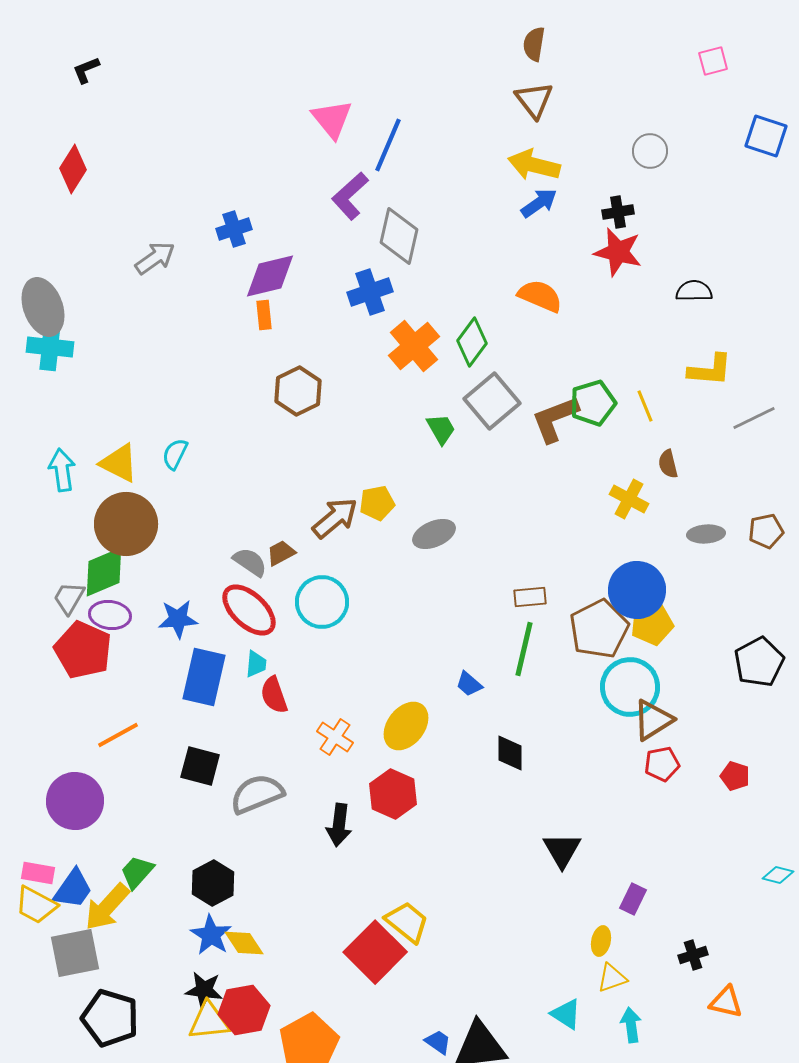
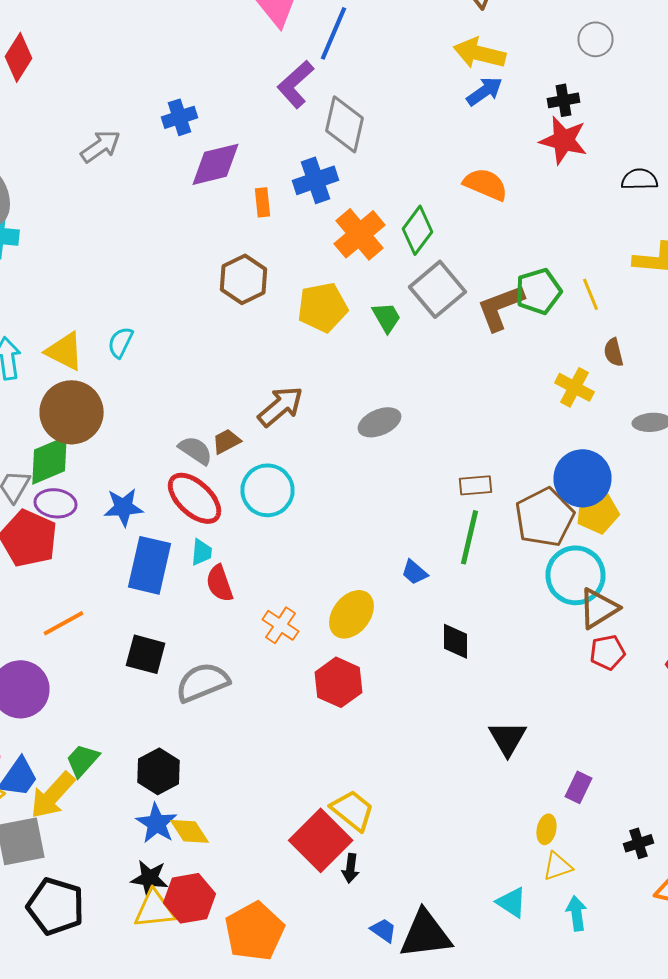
orange rectangle: (264, 315) -> (262, 202), moved
yellow pentagon: (377, 503) -> (322, 307), moved, size x1.4
black arrow: (339, 825) -> (350, 868), moved, size x0.7

